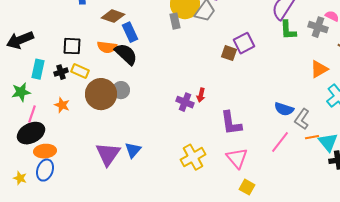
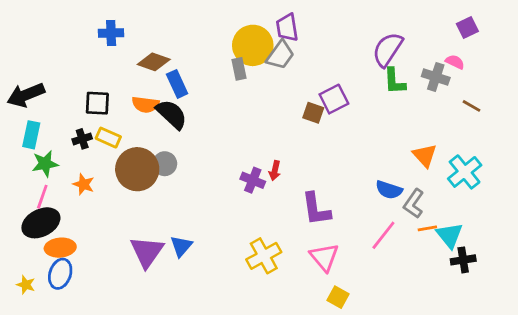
cyan rectangle: (38, 69) -> (31, 135), moved
orange triangle: (319, 69) -> (425, 155), moved, turned -42
green star: (21, 92) -> (45, 164), moved

